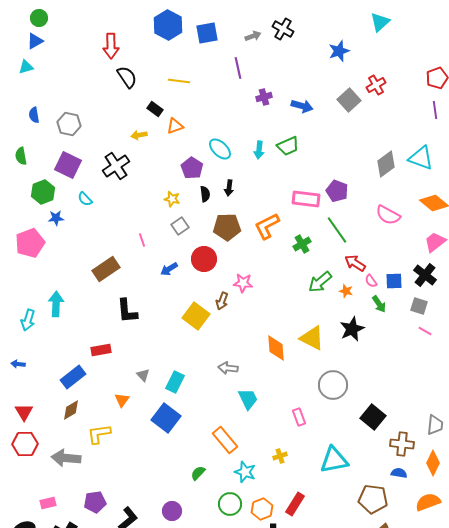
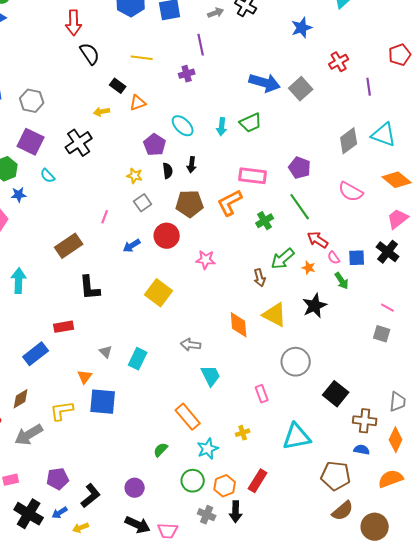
purple cross: (264, 97) -> (187, 74), moved
gray square: (349, 100) -> (301, 89), moved
blue arrow: (302, 106) -> (265, 83), size x1.4
purple line: (435, 110) -> (369, 87), moved
pink rectangle: (306, 199) -> (253, 176), moved
pink line: (142, 240) -> (105, 217), turned 40
brown arrow: (222, 301) -> (260, 278), moved, turned -36
gray square: (419, 306) -> (382, 334), moved
brown diamond: (71, 410) -> (21, 399), moved
blue square: (166, 418) -> (103, 402), moved, turned -32
gray arrow: (66, 458) -> (29, 435), turned -36
cyan star: (245, 472) -> (208, 449), turned 30

